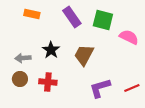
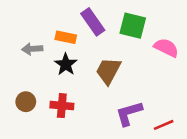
orange rectangle: (32, 14) -> (66, 37), moved
gray arrow: (23, 58) -> (32, 49), moved
red line: (132, 88) -> (164, 125), moved

